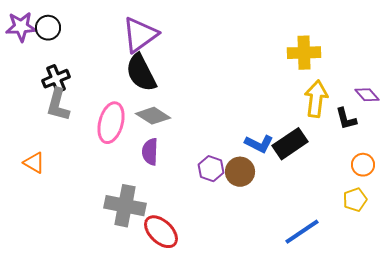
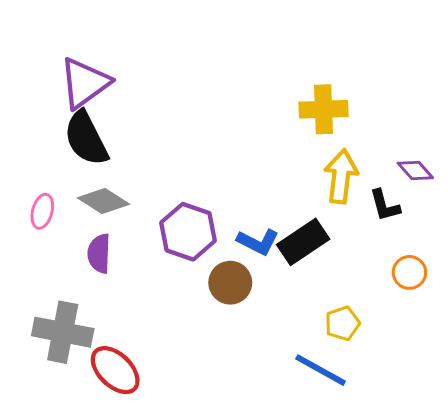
pink ellipse: (111, 123) -> (42, 211), size x0.6
purple hexagon: (211, 169) -> (188, 232), moved, size x1.5
yellow pentagon: (355, 200) -> (342, 323), moved
blue line: (302, 232) -> (321, 370), turned 63

